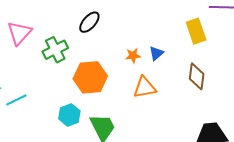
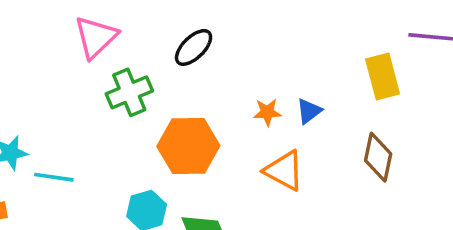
pink triangle: (19, 33) -> (96, 37), moved
orange triangle: (145, 87) -> (284, 171), turned 35
cyan line: (16, 100) -> (54, 177), turned 30

